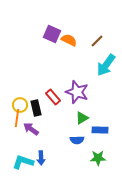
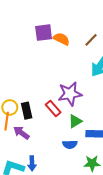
purple square: (52, 34) -> (44, 33), turned -30
purple star: (77, 92) -> (70, 94), turned -30
red rectangle: (53, 97) -> (53, 108), moved

